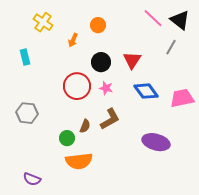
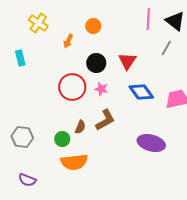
pink line: (153, 18) -> (148, 19), turned 50
gray hexagon: (27, 113) -> (22, 137), moved

